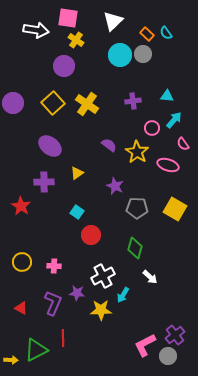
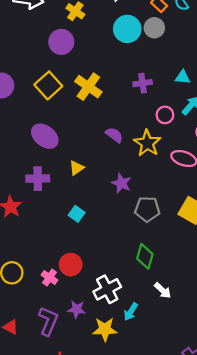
red circle: (91, 235) -> (71, 265), moved
pink cross: (54, 266) -> (49, 278), turned 32

